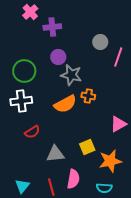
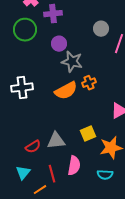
green circle: (24, 71) -> (25, 30), moved
orange cross: (88, 96) -> (89, 83), turned -32
red semicircle: (32, 132) -> (33, 147), moved

